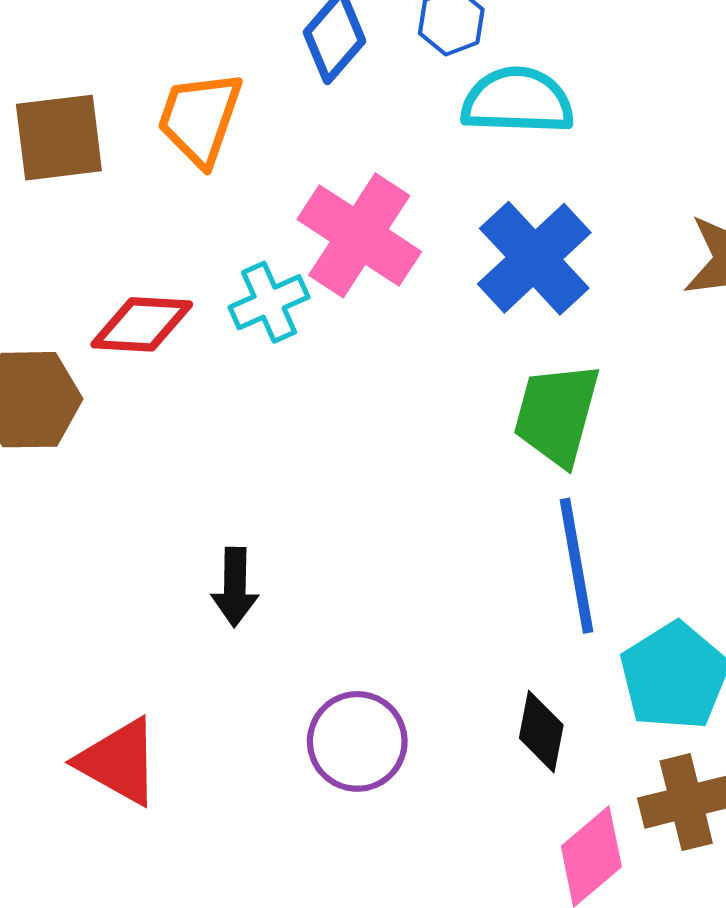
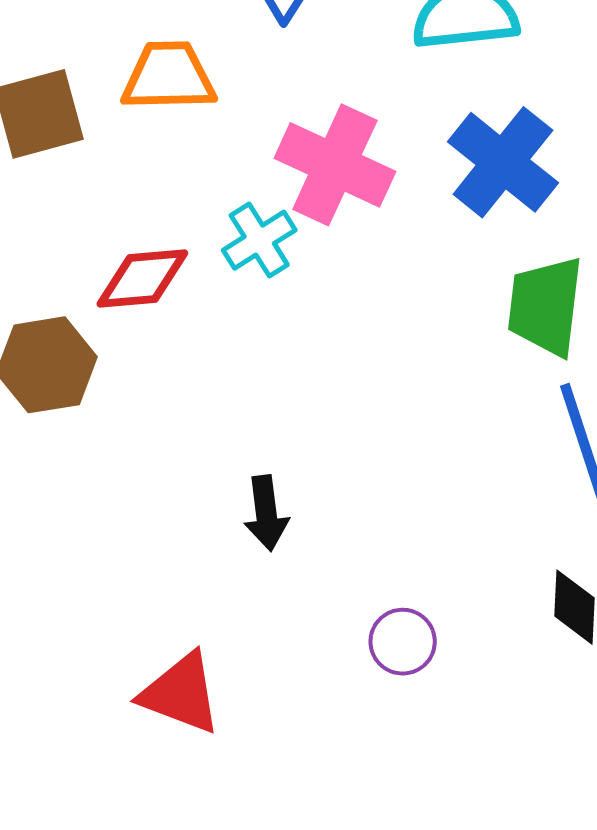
orange trapezoid: (200, 118) -> (169, 76), turned 78
purple circle: (357, 741) -> (403, 642), size x0.7

